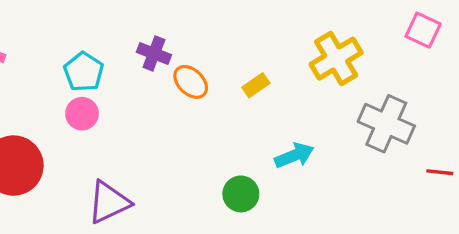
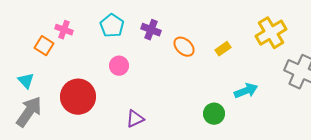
purple cross: (154, 53) -> (151, 30), moved
cyan pentagon: (84, 72) -> (112, 26), moved
purple triangle: (109, 202) -> (135, 119), size x0.7

